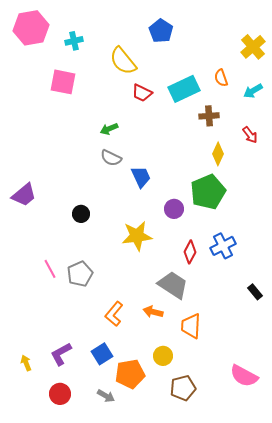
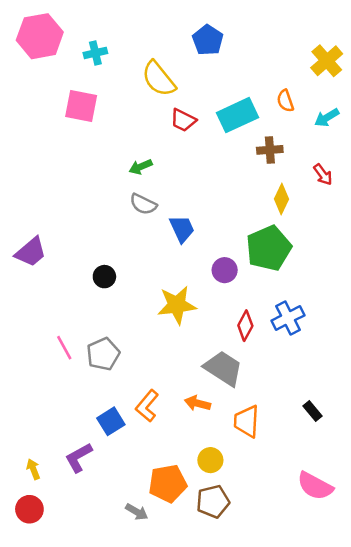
black rectangle: (255, 292) -> (313, 411), moved
blue square: (102, 354) -> (111, 421), moved
brown pentagon: (183, 388) -> (213, 501), moved
red circle: (60, 394) -> (29, 509), moved

